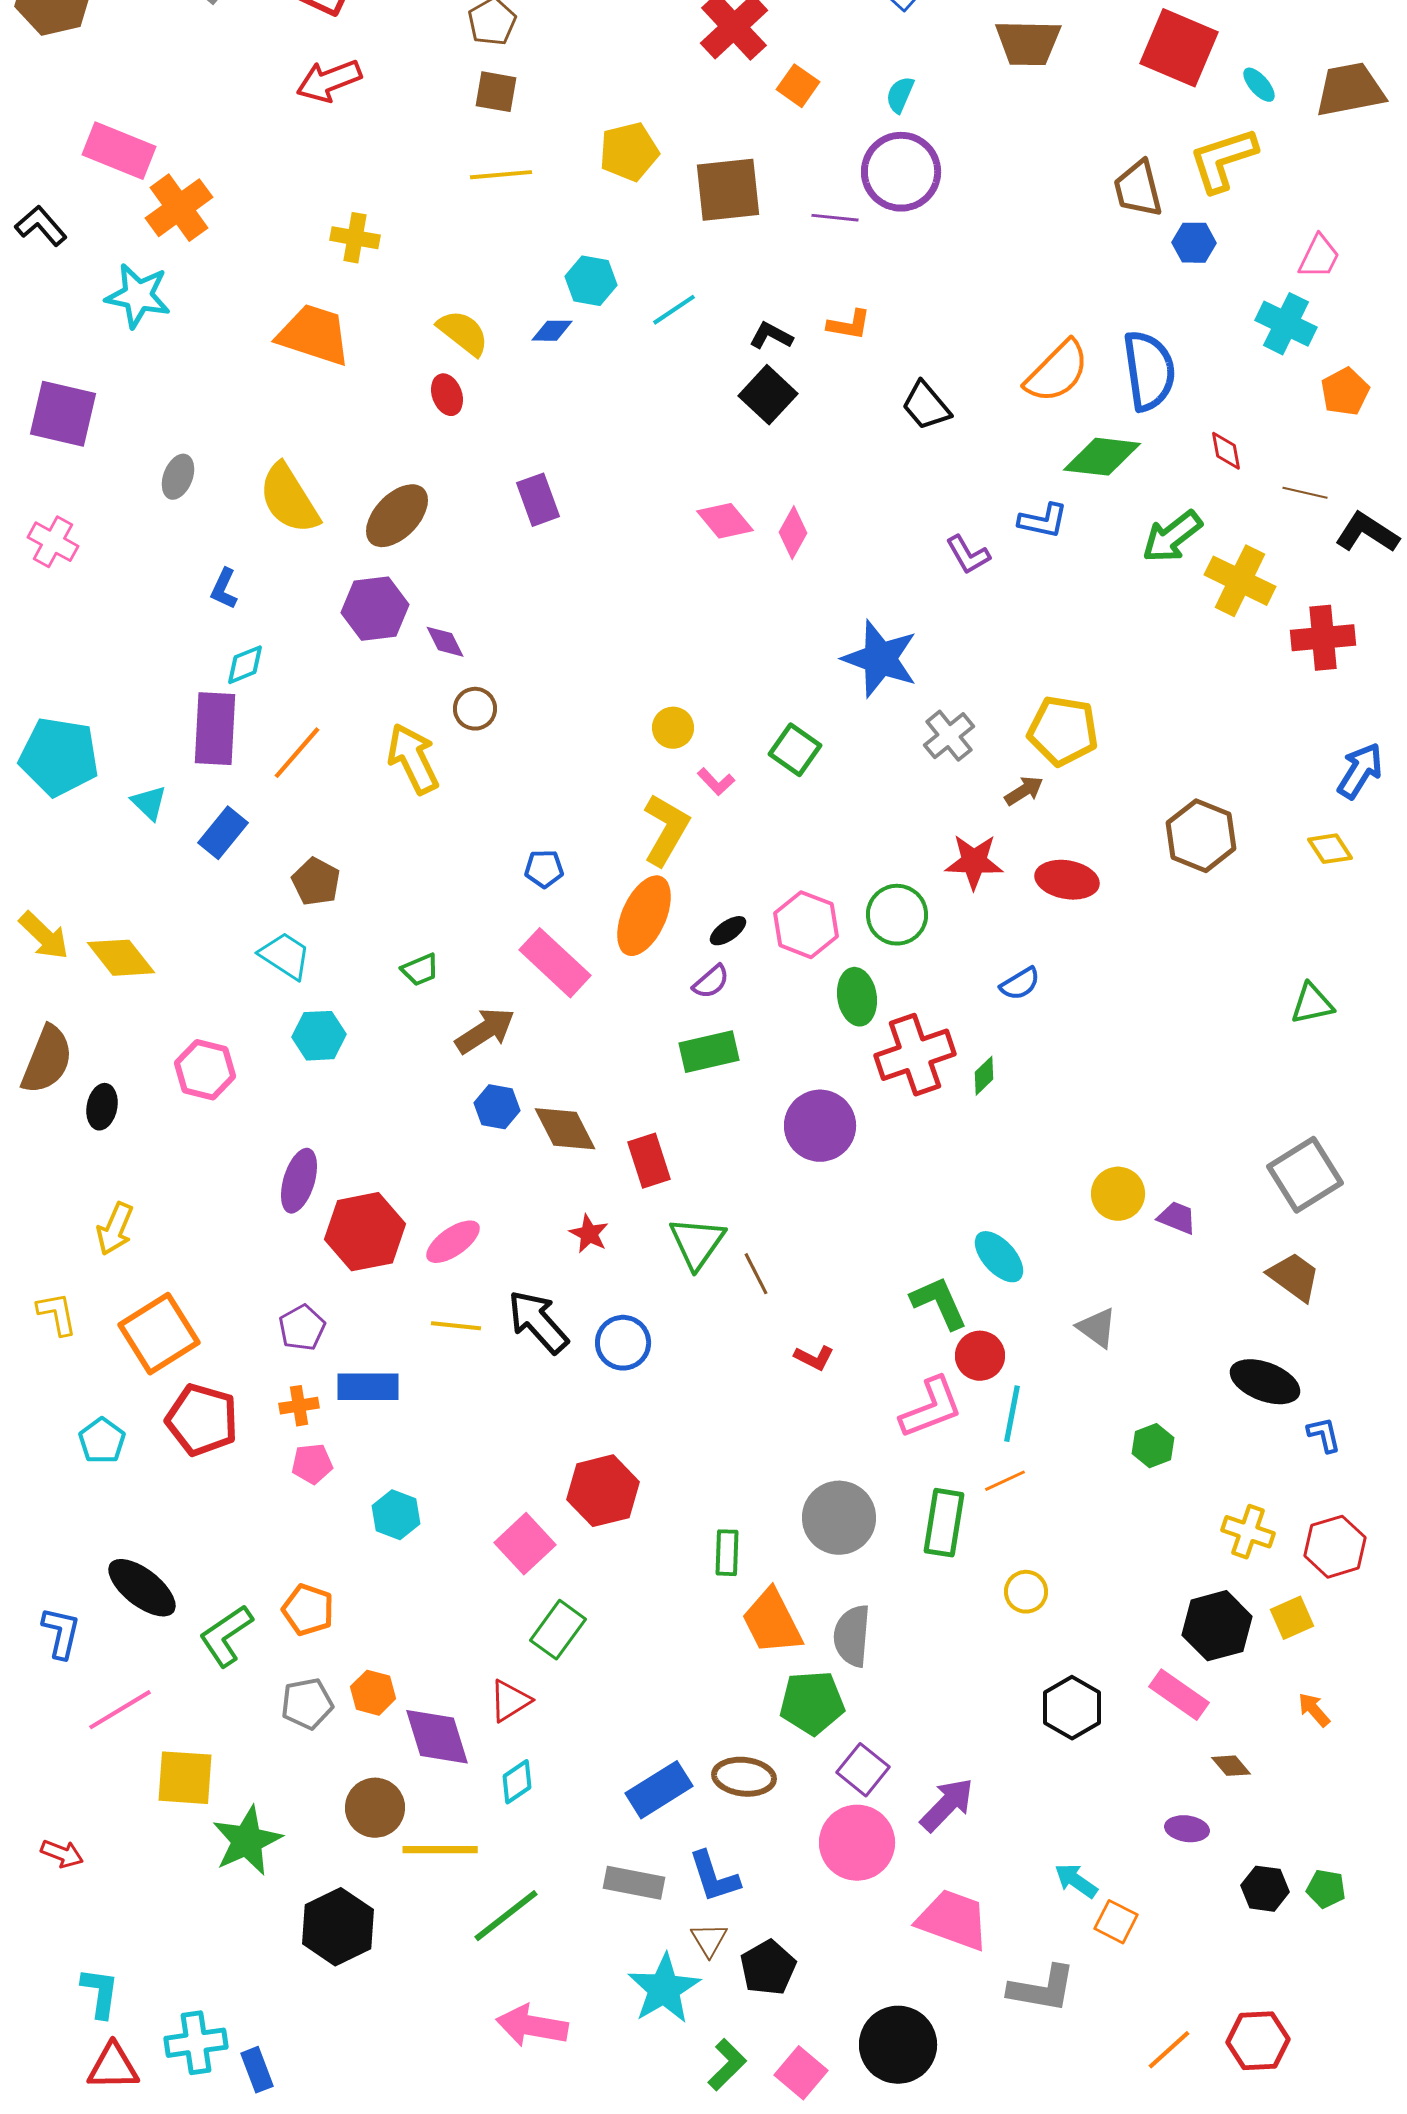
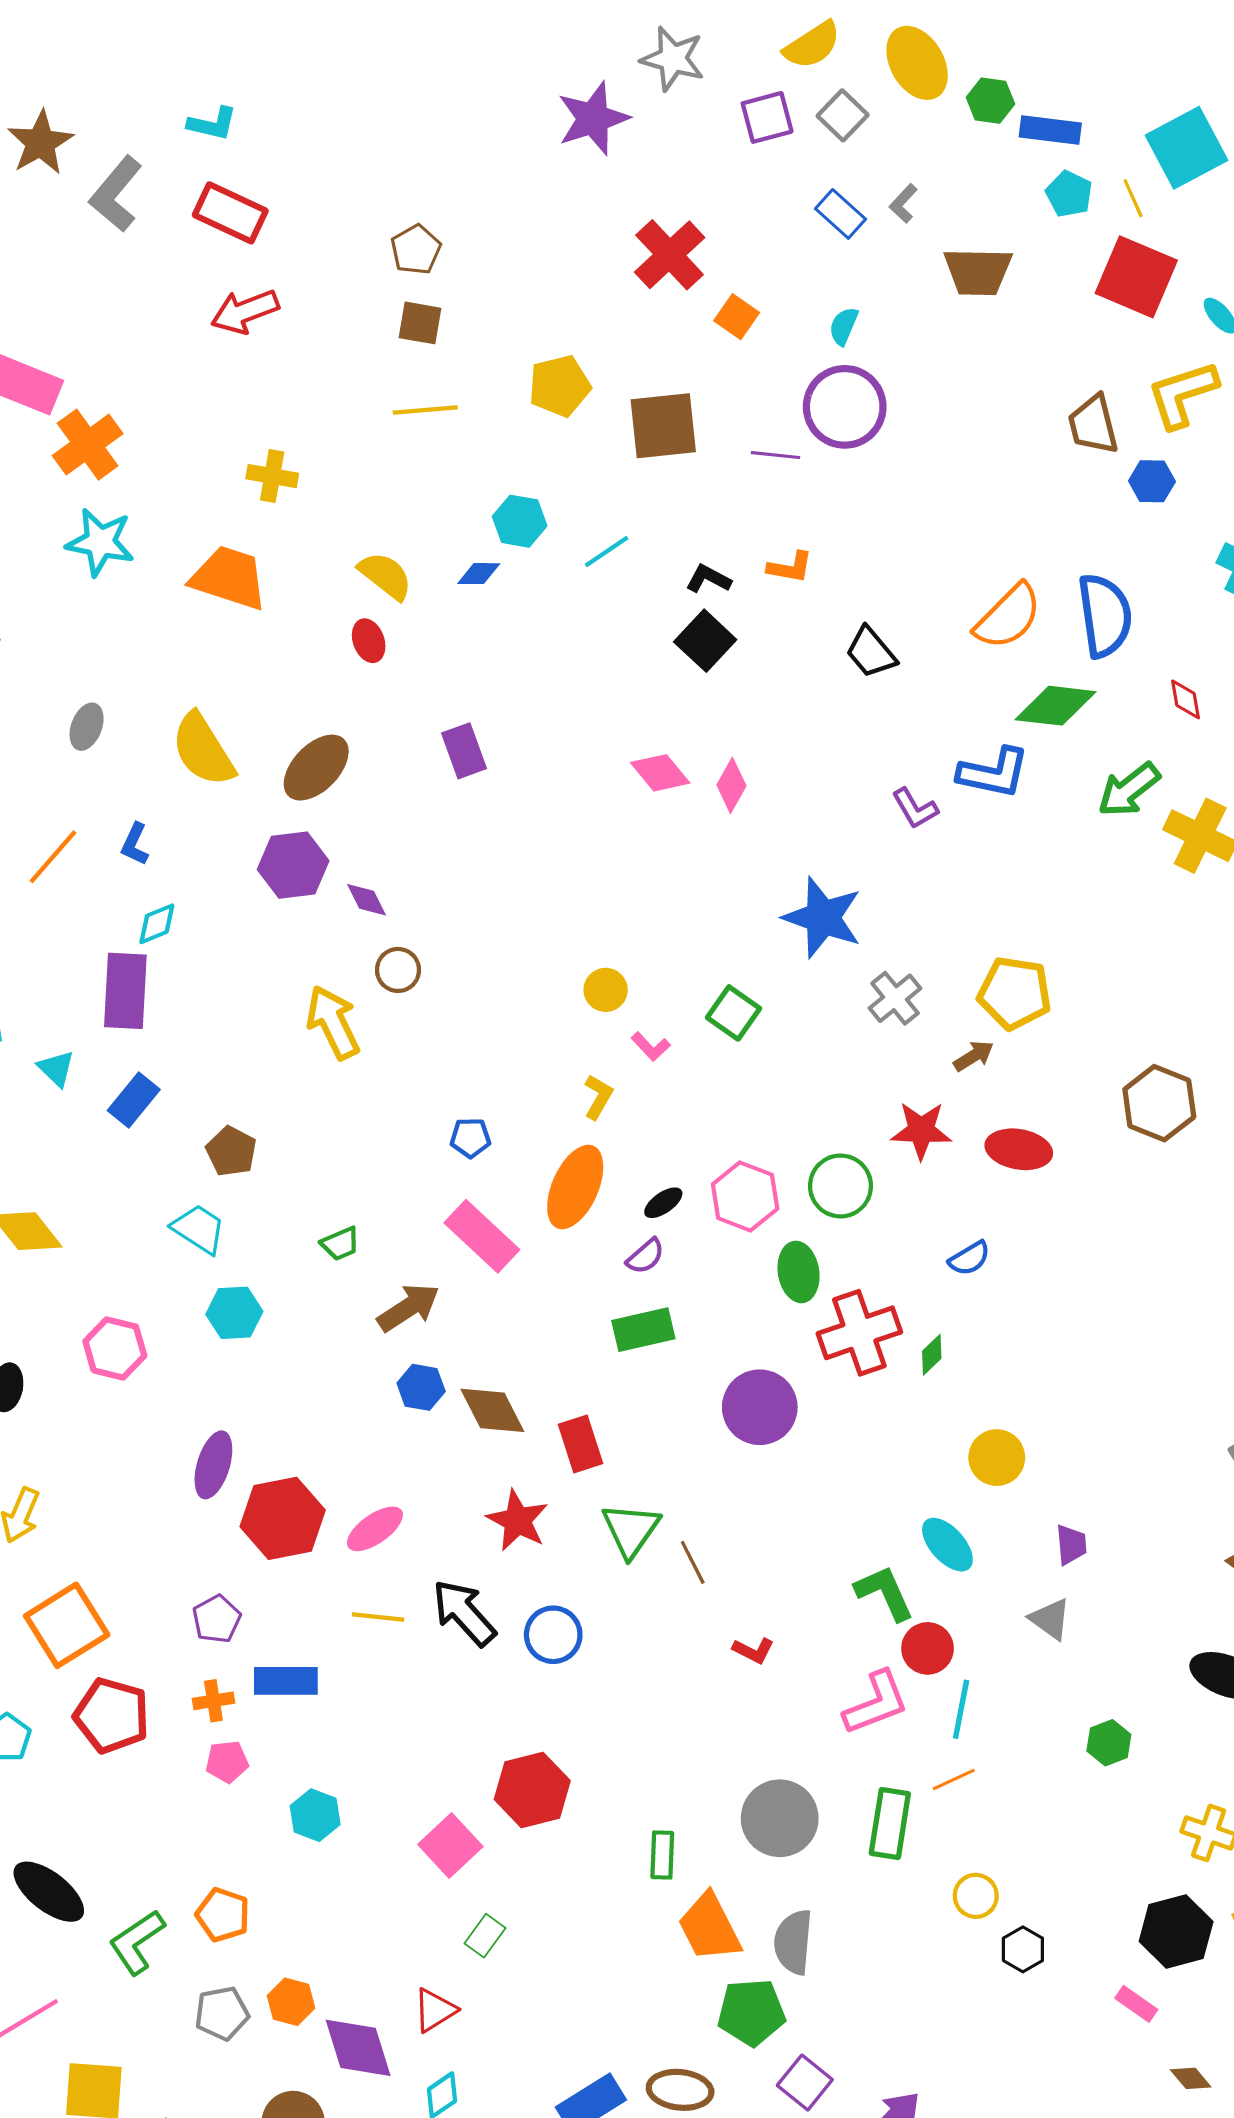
cyan star: (138, 296) -> (100, 542), moved
blue L-shape: (1043, 521) -> (994, 773), size x1.4
orange line: (297, 753) -> (53, 857), moved
yellow L-shape: (666, 830) -> (598, 1097), size x0.6
yellow circle: (1118, 1194) -> (997, 1458), moved
purple trapezoid: (1177, 1218) -> (1071, 1545), moved, turned 63
red star: (589, 1234) -> (518, 1520), size x1.5
green rectangle: (558, 1630) -> (485, 1936), size x0.7
pink rectangle: (1179, 1695) -> (1136, 2004), size x0.7
black hexagon: (1072, 1708) -> (1023, 1949), moved, size x0.7

